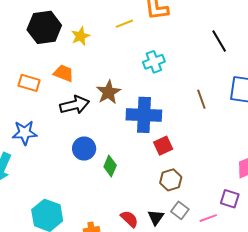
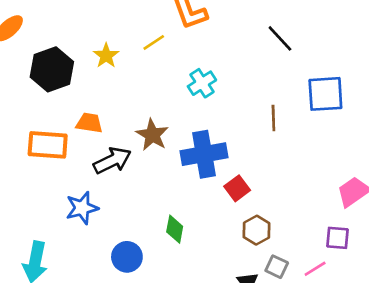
yellow star: (81, 36) -> (106, 56), moved
orange rectangle: (29, 83) -> (48, 145), size x1.4
brown line: (201, 99) -> (273, 118), turned 30
blue star: (25, 133) -> (82, 208), moved
blue circle: (84, 149) -> (127, 257), moved

